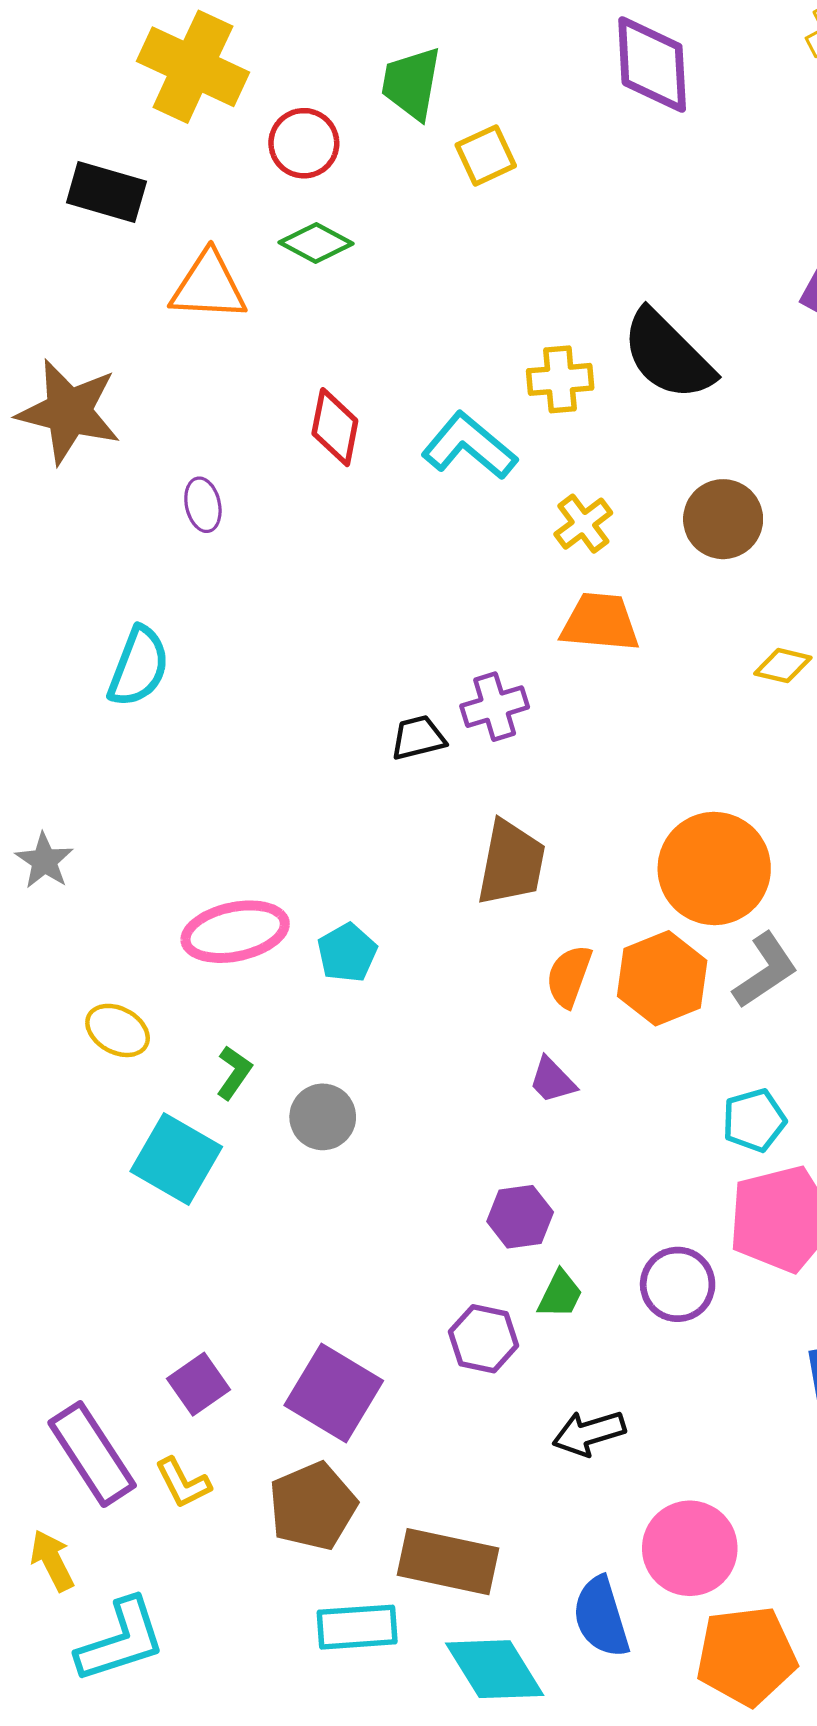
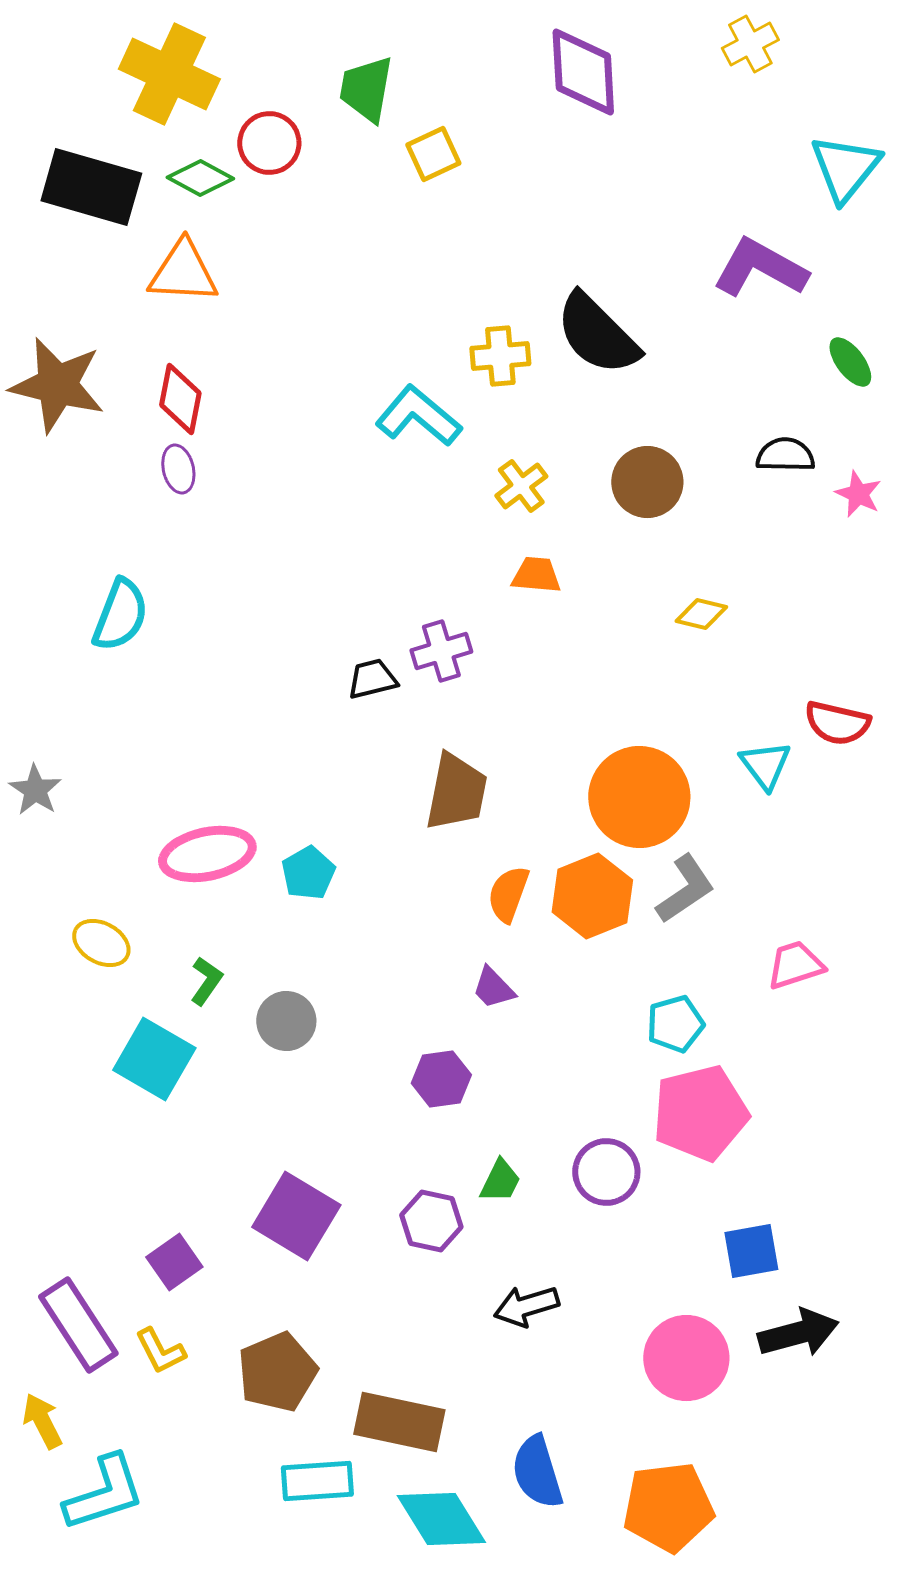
black rectangle: (106, 192) -> (91, 187), size x1.4
green diamond: (316, 243) -> (200, 178), moved
red diamond: (335, 427) -> (180, 399), moved
orange trapezoid: (600, 622) -> (536, 575), size x0.7
purple hexagon: (520, 1217) -> (441, 1079), moved
purple square: (334, 1393) -> (296, 1216), moved
pink circle: (690, 1548) -> (686, 1358), moved

